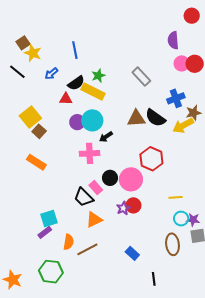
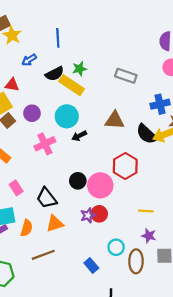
gray rectangle: (141, 77) -> (126, 76), turned -36
red triangle: (66, 99) -> (12, 85), moved
black semicircle: (155, 118) -> (147, 134), moved
purple circle: (77, 122) -> (32, 113), moved
pink cross: (90, 153) -> (45, 144), moved, turned -30
pink rectangle: (96, 188) -> (16, 188), moved
cyan circle: (181, 219) -> (116, 247), moved
purple star: (193, 220) -> (149, 236), moved
orange semicircle: (69, 242) -> (27, 228), moved

